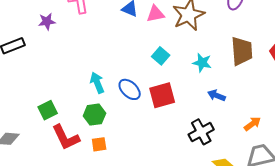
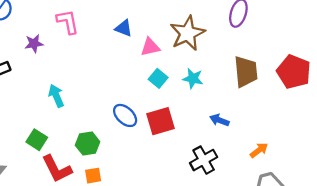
pink triangle: (155, 14) -> (150, 47), moved
cyan star: (202, 63) -> (193, 78), moved
cyan arrow: (97, 83) -> (56, 96), moved
green square: (48, 110) -> (37, 140), turned -30

